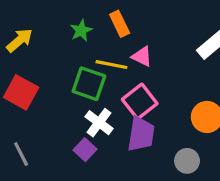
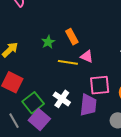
green square: (89, 84) -> (33, 103), moved, turned 35
pink square: (140, 101) -> (100, 85), moved, turned 35
purple square: (85, 150) -> (39, 120), moved, size x1.5

